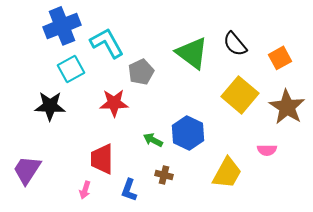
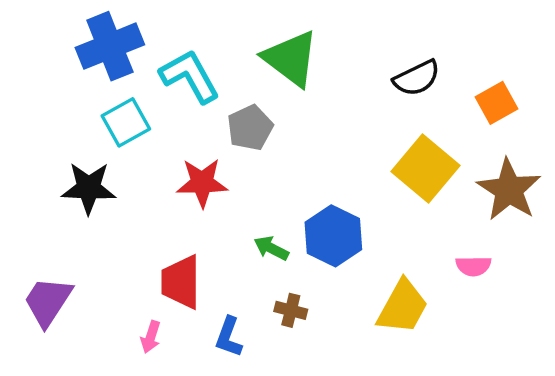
black semicircle: (235, 44) -> (417, 78), turned -76
green triangle: (192, 53) -> (291, 59), moved

